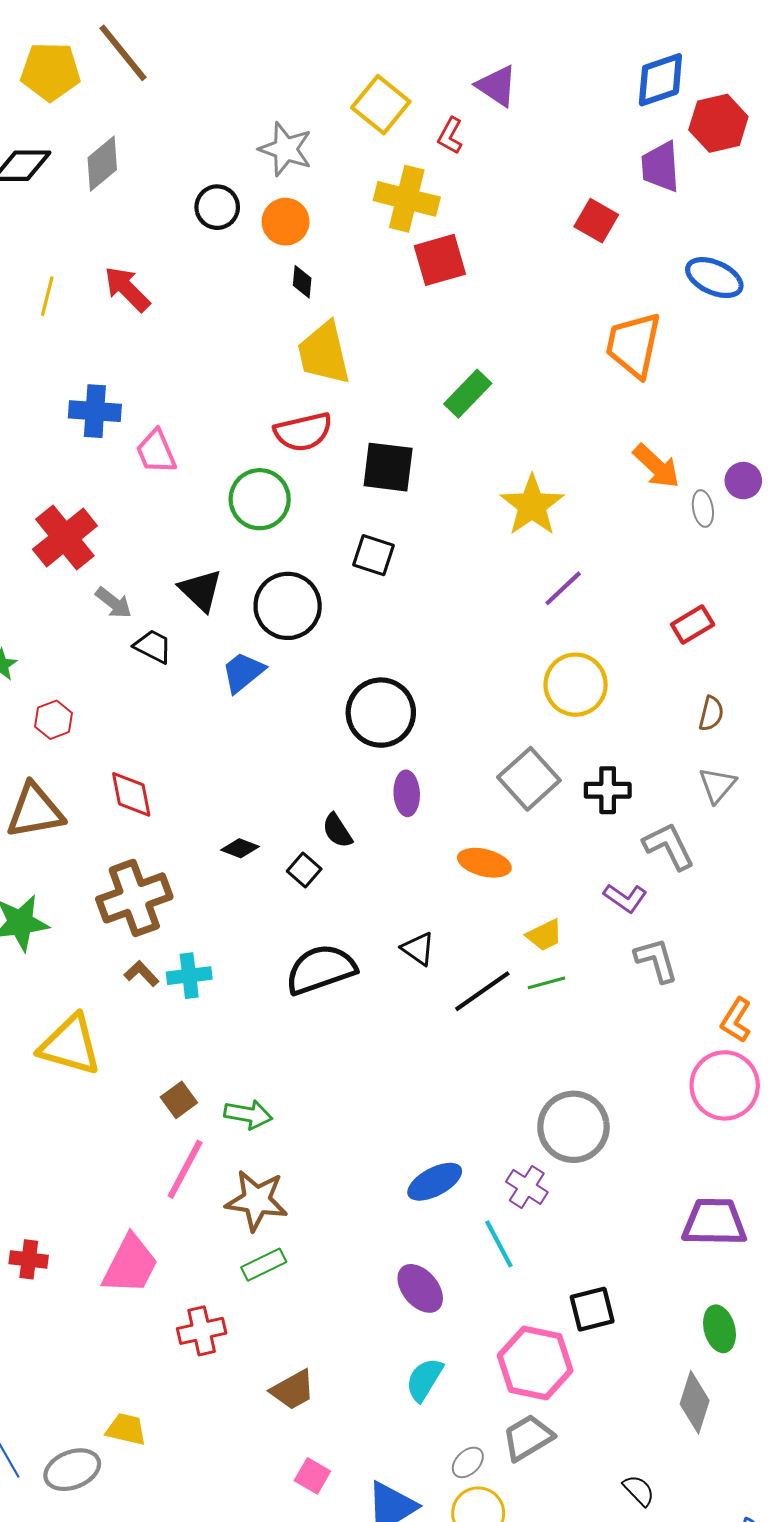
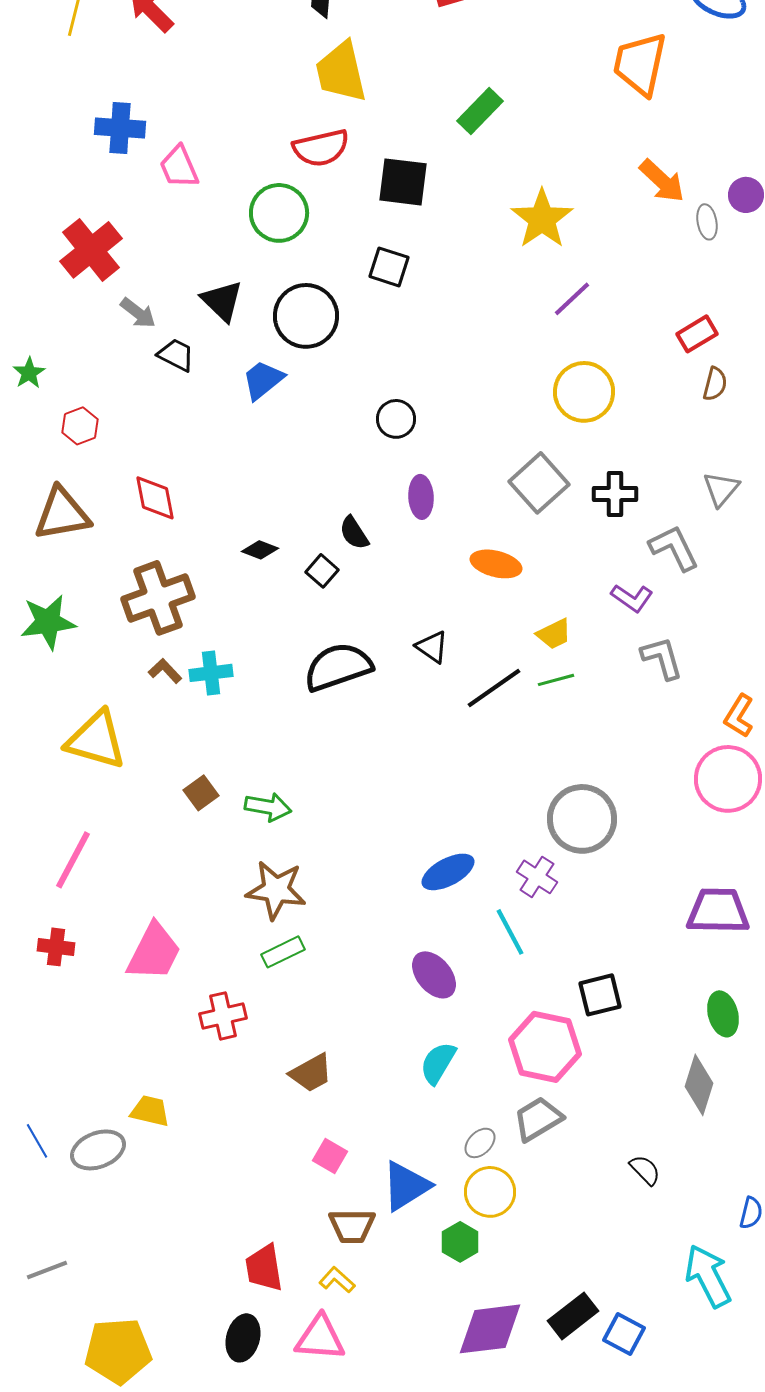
black circle: (381, 713) -> (396, 419), size x0.6
brown semicircle: (711, 714) -> (715, 384), moved
pink line: (185, 1169) -> (73, 860), moved

